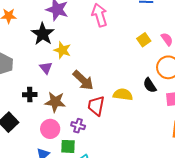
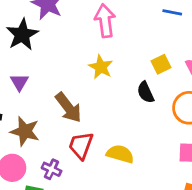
yellow star: (62, 50) -> (101, 67), moved
black semicircle: (150, 85) -> (146, 92), moved
yellow semicircle: (123, 95) -> (120, 154), moved

